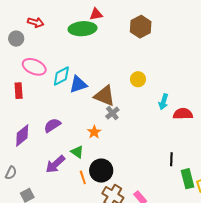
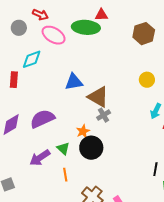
pink ellipse: (34, 67) -> (54, 35), moved
cyan diamond: (61, 76) -> (32, 59), moved
yellow circle: (138, 79) -> (147, 80), moved
purple semicircle: (52, 125) -> (42, 119), size x1.4
black circle: (101, 171) -> (91, 148), moved

